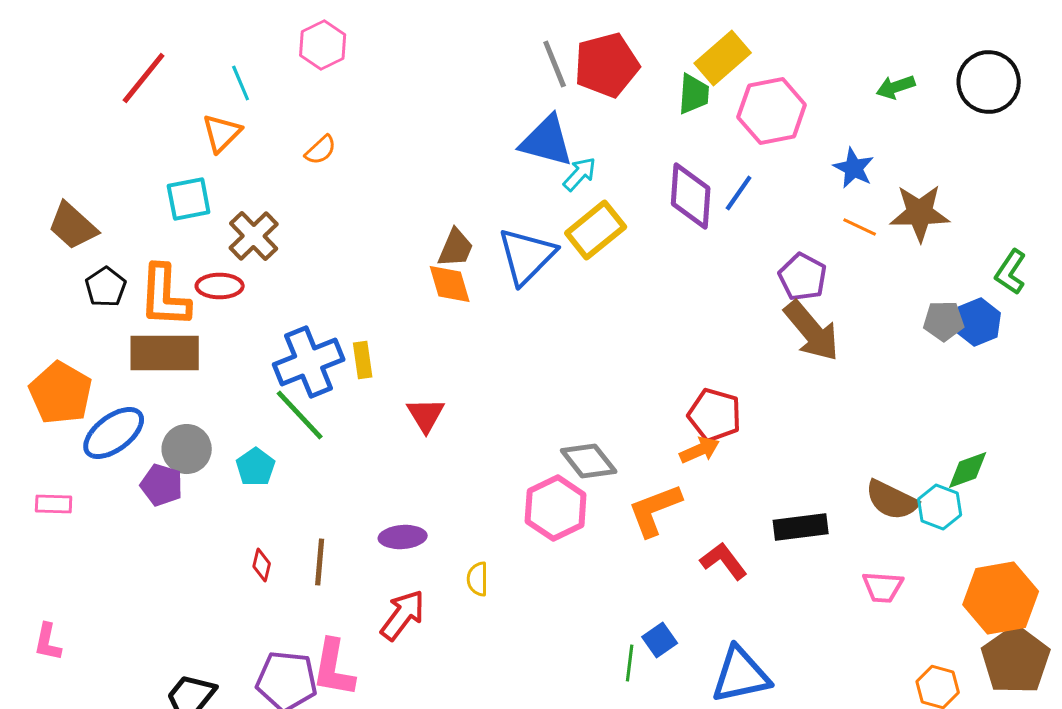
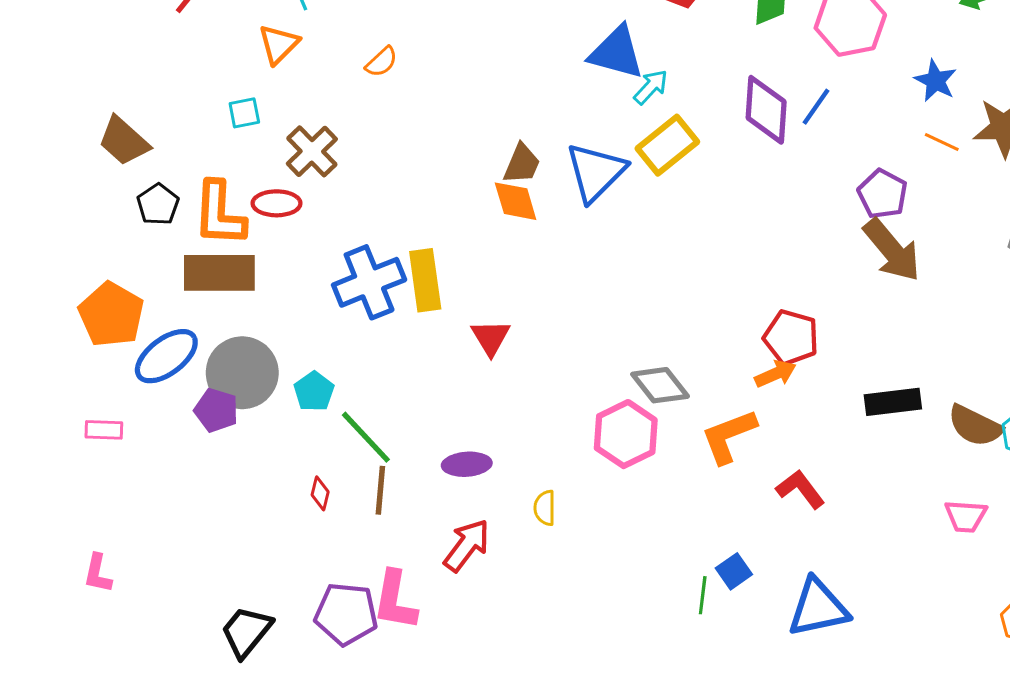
cyan square: (189, 199) -> (244, 113), size x0.7
yellow rectangle: (363, 360) -> (425, 280), size x1.6
green line: (300, 415) -> (366, 437), moved
gray circle: (187, 449) -> (242, 373), size x1.4
black rectangle: (801, 527) -> (893, 402), moved

